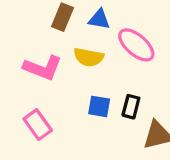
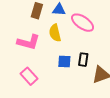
yellow semicircle: (89, 57) -> (55, 33), turned 72

